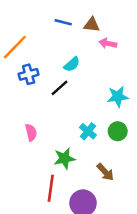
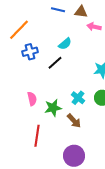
green star: (64, 158) -> (53, 108), moved
brown arrow: (105, 172) -> (74, 121), moved
red line: (51, 188) -> (37, 136), moved

